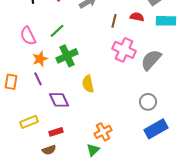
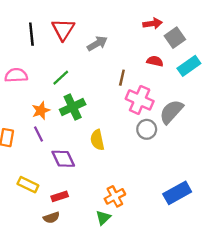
brown line: (114, 21) -> (122, 78), moved
cyan rectangle: (166, 21) -> (189, 66), turned -36
pink semicircle: (28, 36) -> (16, 75), moved, turned 114
gray circle: (148, 102) -> (147, 129), moved
yellow rectangle: (29, 122) -> (28, 185), turned 48

